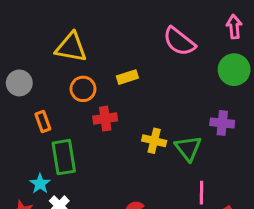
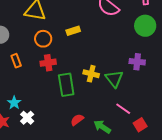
red cross: (105, 119) -> (48, 63), moved
green rectangle: (64, 157) -> (66, 85), moved
pink line: (201, 193) -> (123, 109), turned -56

